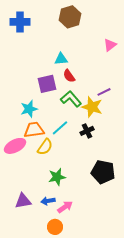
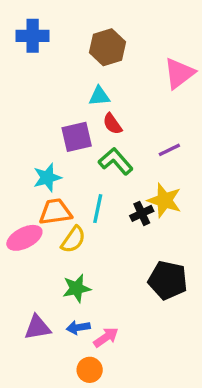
brown hexagon: (70, 17) -> (108, 47), moved
pink triangle: (110, 45) -> (179, 73), size x1.5
yellow star: (92, 107) -> (165, 200), moved
cyan line: (60, 128) -> (98, 209), turned -36
green star: (57, 177) -> (77, 288), moved

